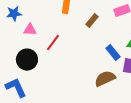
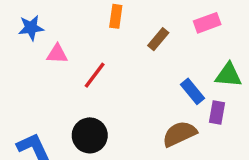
black circle: (27, 60) -> (90, 135), moved

